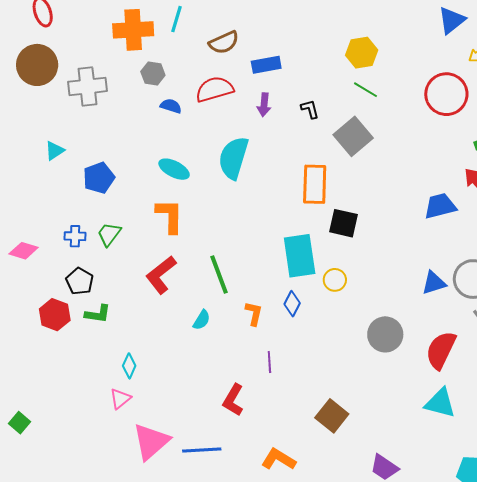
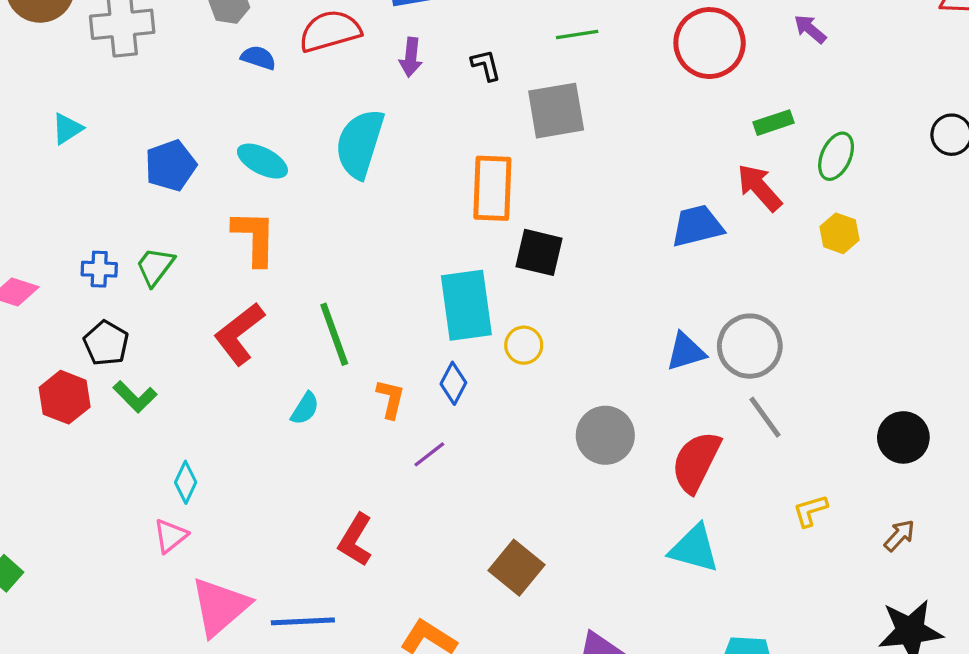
green line: (366, 90) -> (577, 34), turned -40
gray square: (353, 136) -> (556, 111), turned 30
blue pentagon: (99, 178) -> (171, 166), moved
green L-shape: (98, 314) -> (135, 397), turned 36
purple line: (269, 362) -> (429, 454), moved, turned 55

